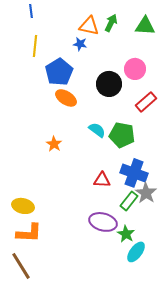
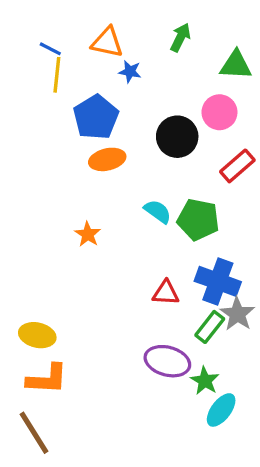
blue line: (31, 11) -> (50, 49), moved, turned -56
orange triangle: (89, 26) -> (107, 42), moved
green triangle: (145, 26) -> (236, 65), moved
orange ellipse: (66, 98) -> (107, 159), turned -45

